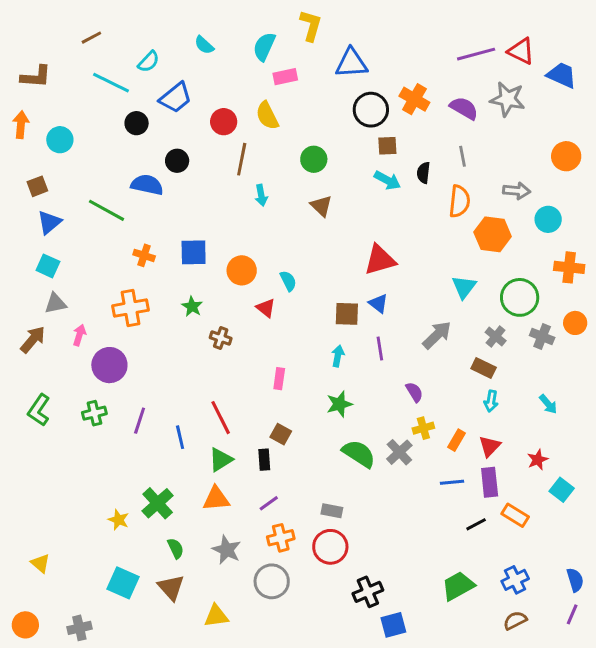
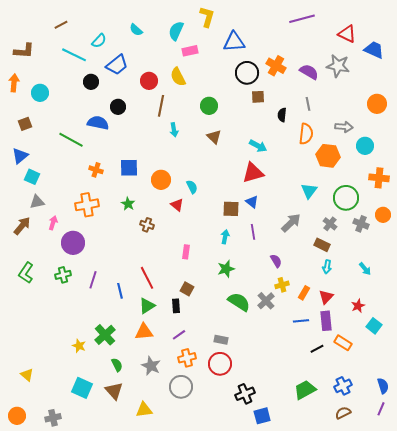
purple line: (476, 54) -> (302, 19), moved
cyan arrow: (387, 180) -> (258, 146), moved
blue triangle: (49, 222) -> (20, 156), moved

